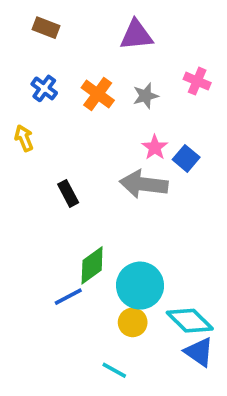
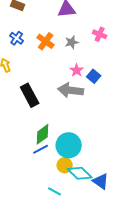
black rectangle: (68, 193) -> (30, 95), size x1.6
blue line: (68, 297) -> (41, 149), moved
cyan diamond: (190, 321) -> (80, 173), moved

